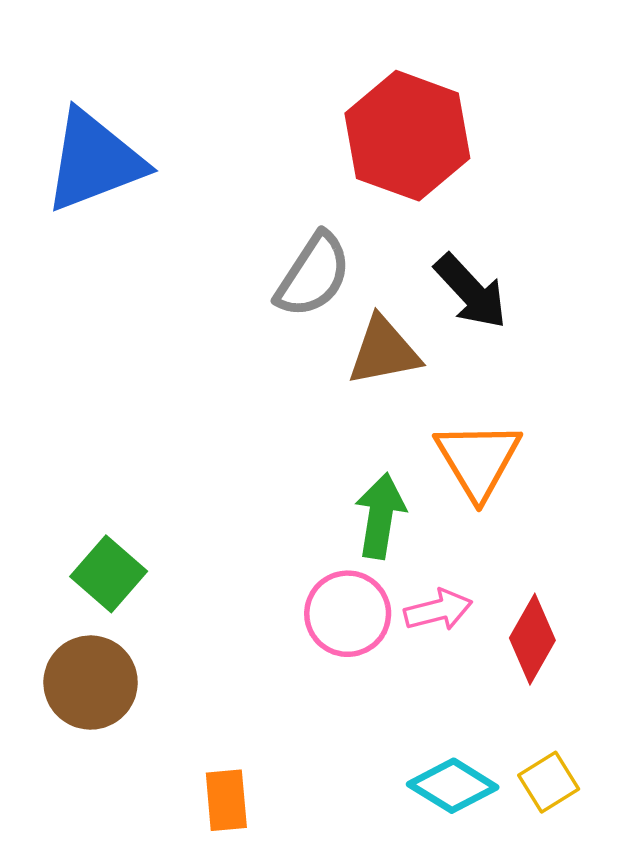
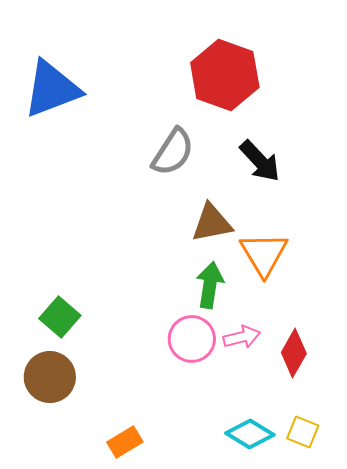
brown triangle: (384, 351) -> (212, 223), moved
yellow square: (549, 782) -> (303, 432), turned -36
orange rectangle: (226, 800) -> (125, 442), turned 64

